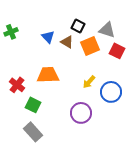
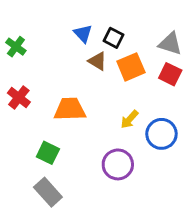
gray triangle: (107, 30) -> (170, 44), moved
green cross: (11, 32) -> (16, 47), turned -32
blue triangle: (48, 37) -> (83, 33), moved
red cross: (17, 85) -> (19, 98), moved

